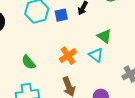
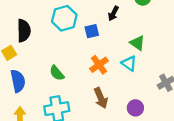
blue square: (61, 15) -> (92, 31), moved

